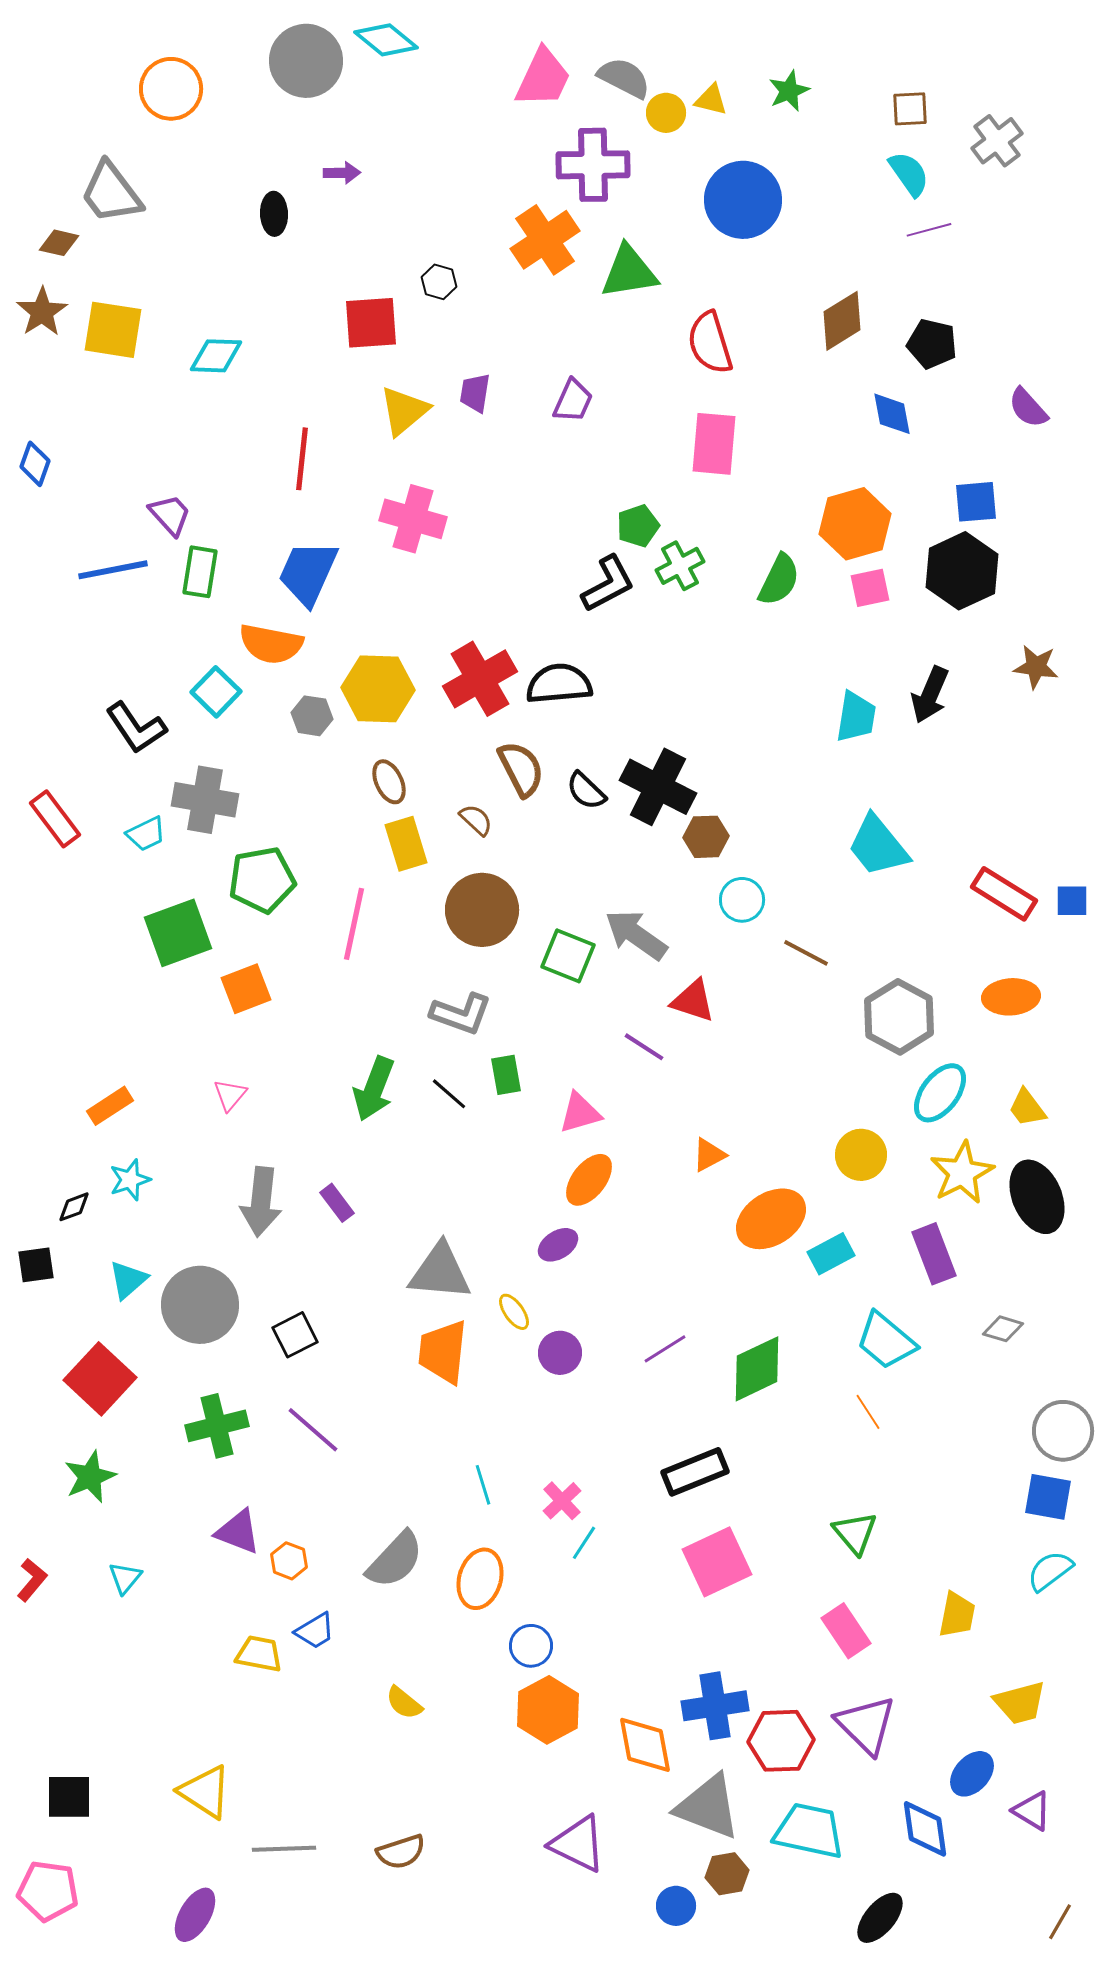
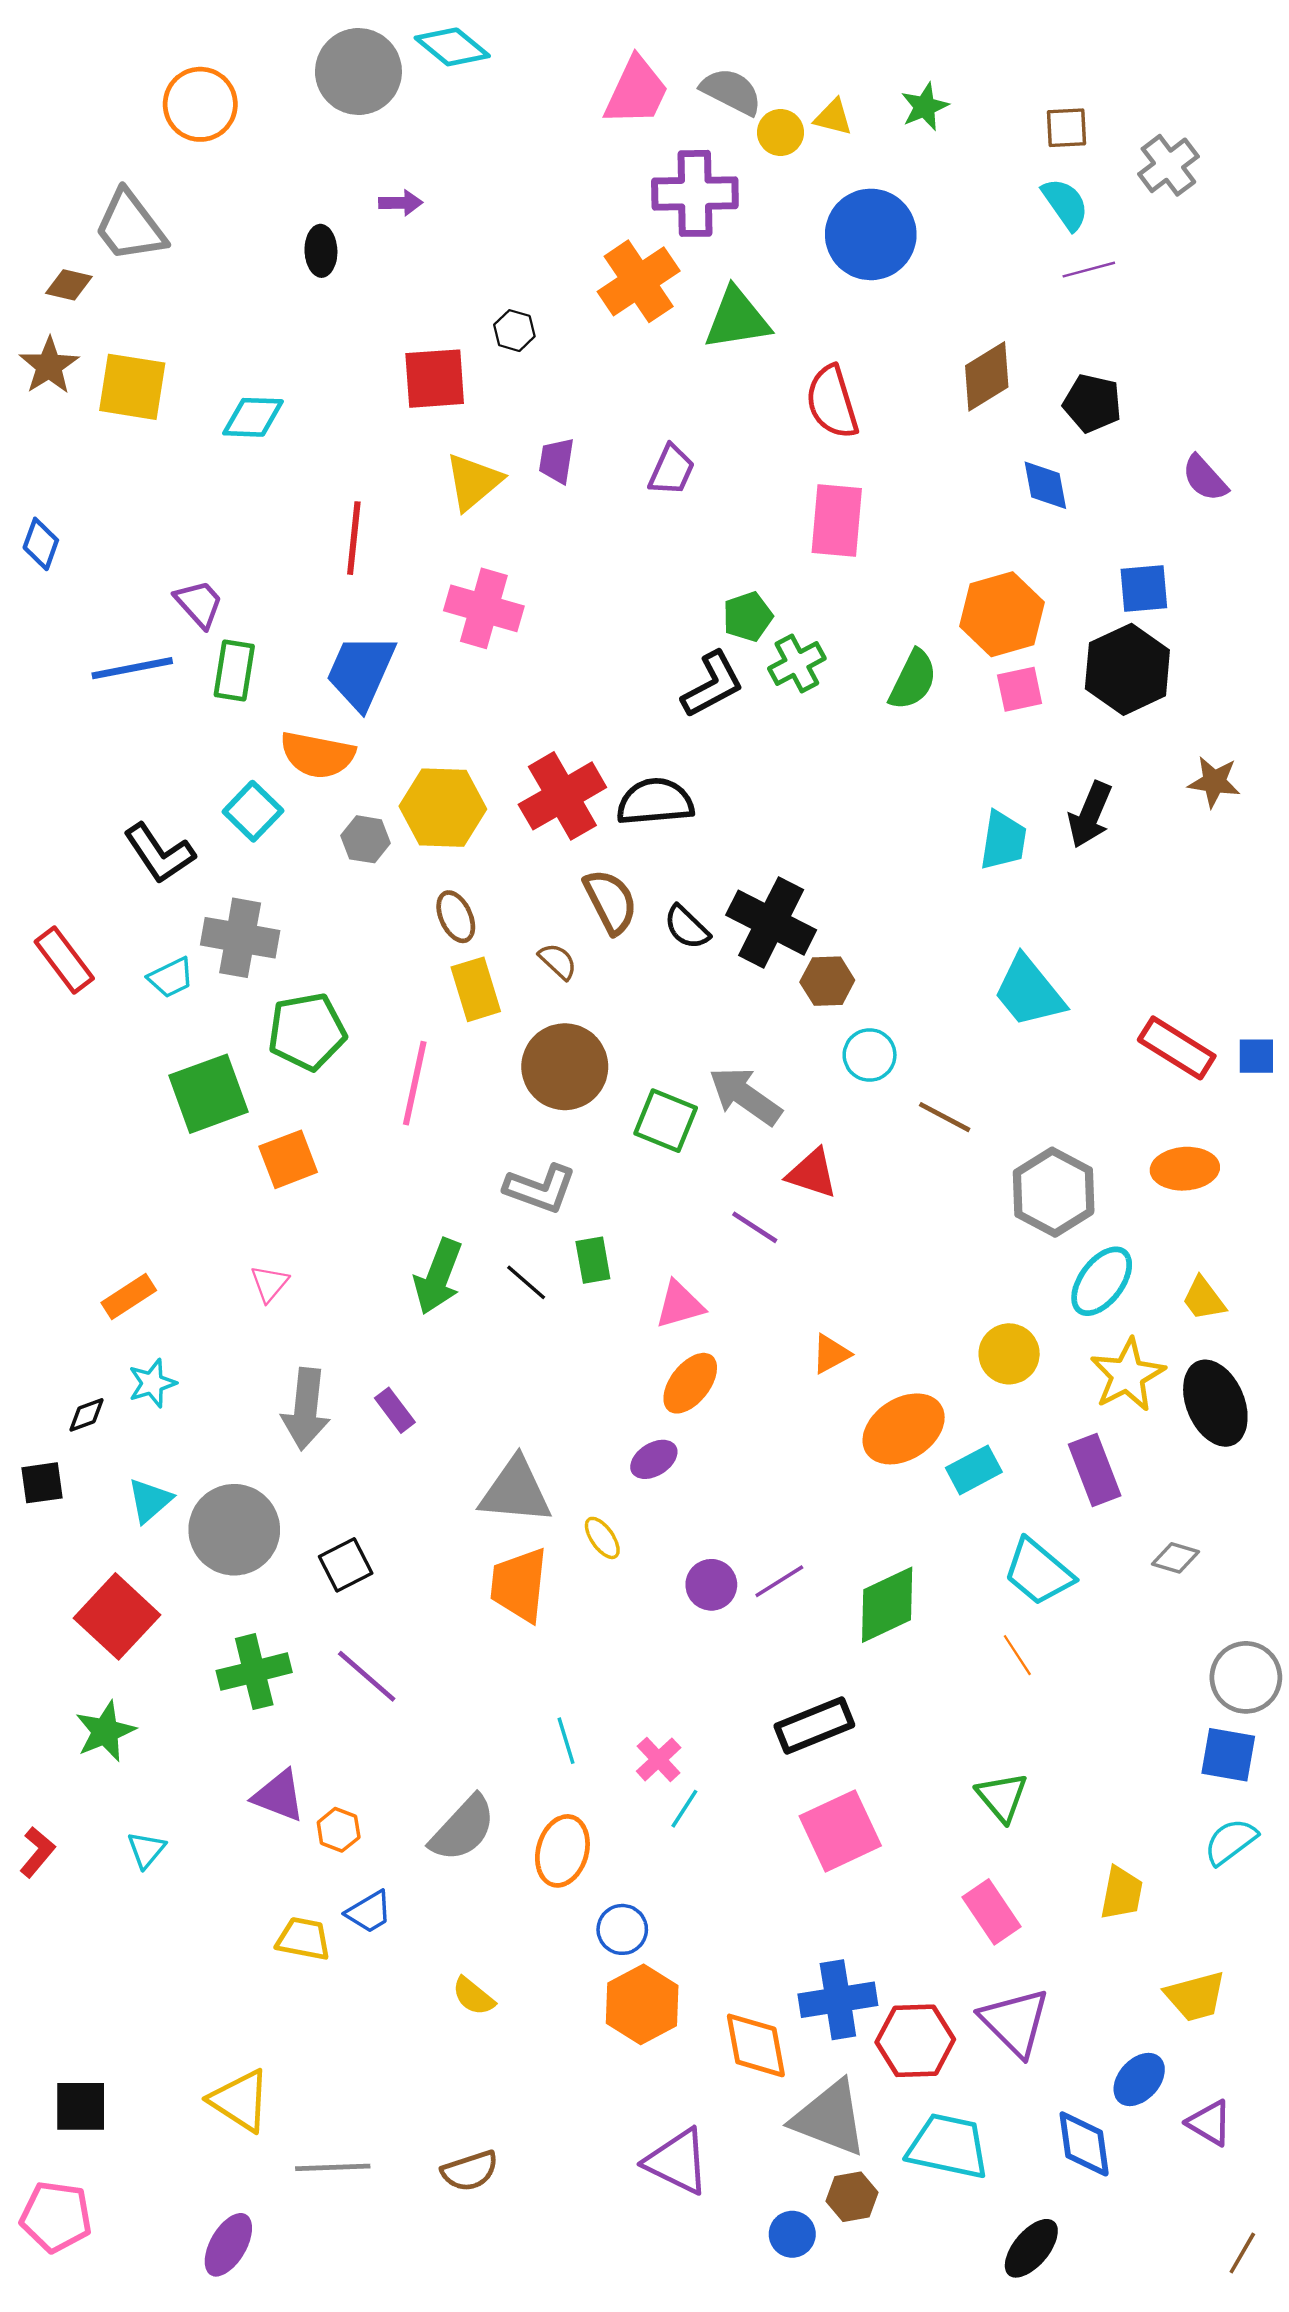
purple circle: (560, 1353) -> (711, 1585), moved

